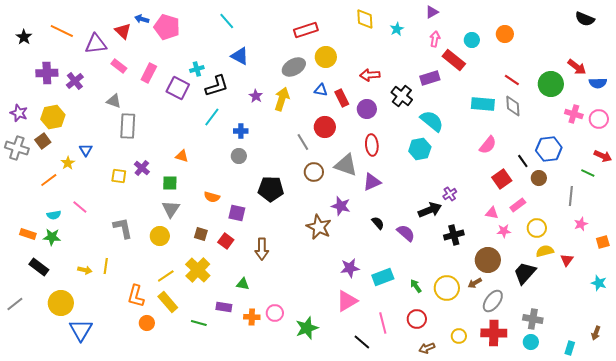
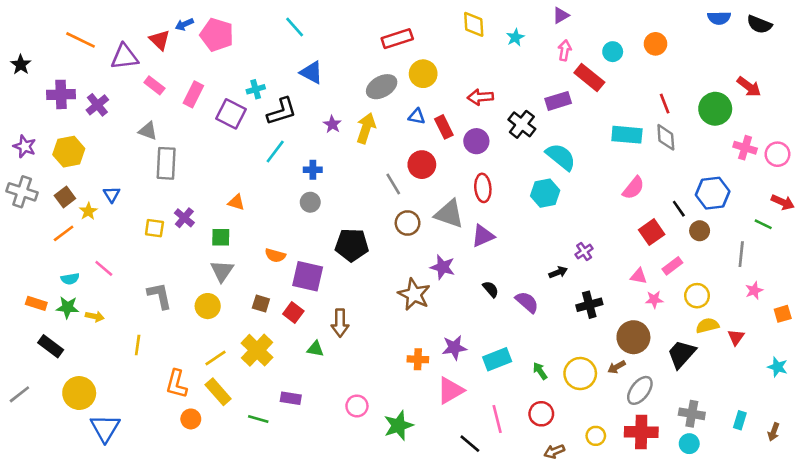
blue arrow: (142, 19) -> (184, 24), turned -40
black star: (24, 37) -> (21, 65), moved
red line: (512, 80) -> (665, 104), turned 35
blue semicircle: (598, 83) -> (719, 18), moved
brown square: (43, 141) -> (65, 197), moved
black arrow: (430, 210) -> (558, 272), size x0.6
purple square: (237, 213) -> (308, 276), size x1.4
yellow arrow: (85, 270) -> (95, 316), moved
green triangle: (243, 284) -> (315, 349), moved
orange cross: (252, 317) -> (418, 359), moved
cyan rectangle: (570, 348) -> (740, 420), moved

